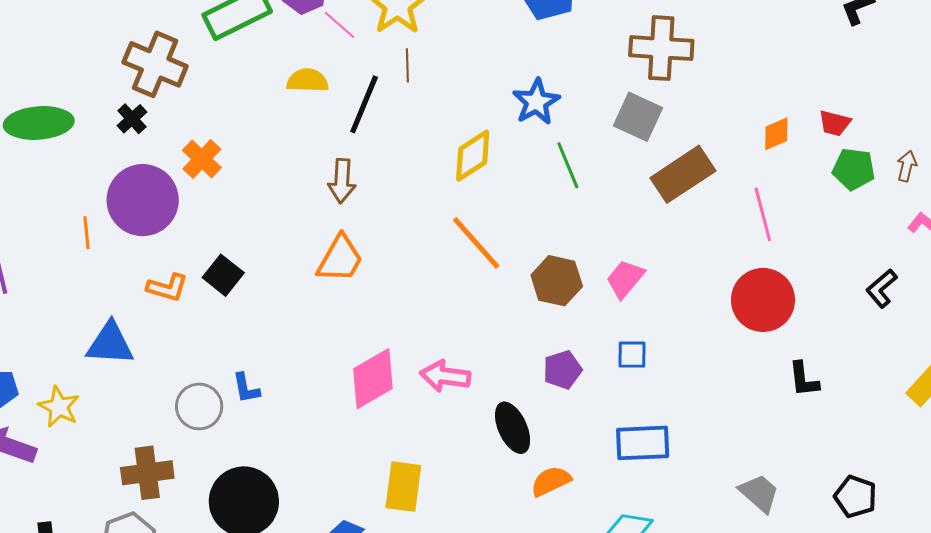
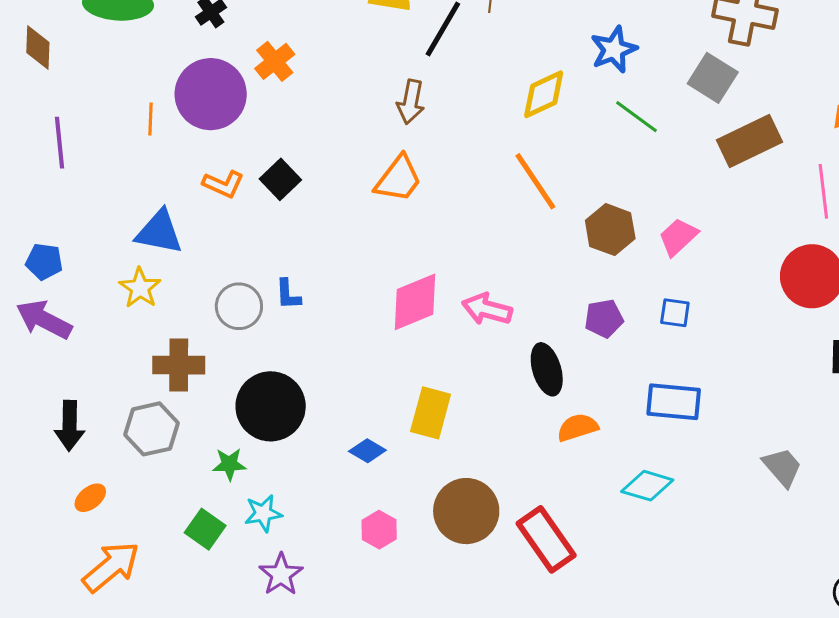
green line: (568, 165) -> (637, 117), turned -39
yellow star: (59, 407) -> (140, 288), moved

